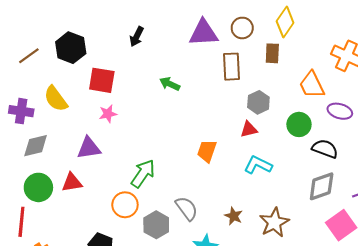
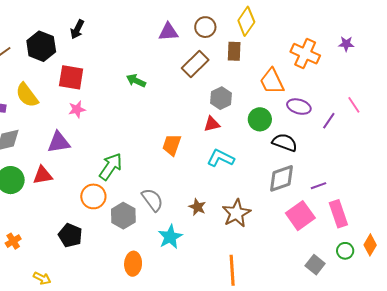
purple triangle: (204, 33) -> (168, 32), size x0.7
black arrow: (137, 37) -> (77, 29), moved
brown rectangle: (231, 67) -> (195, 64), turned 48

